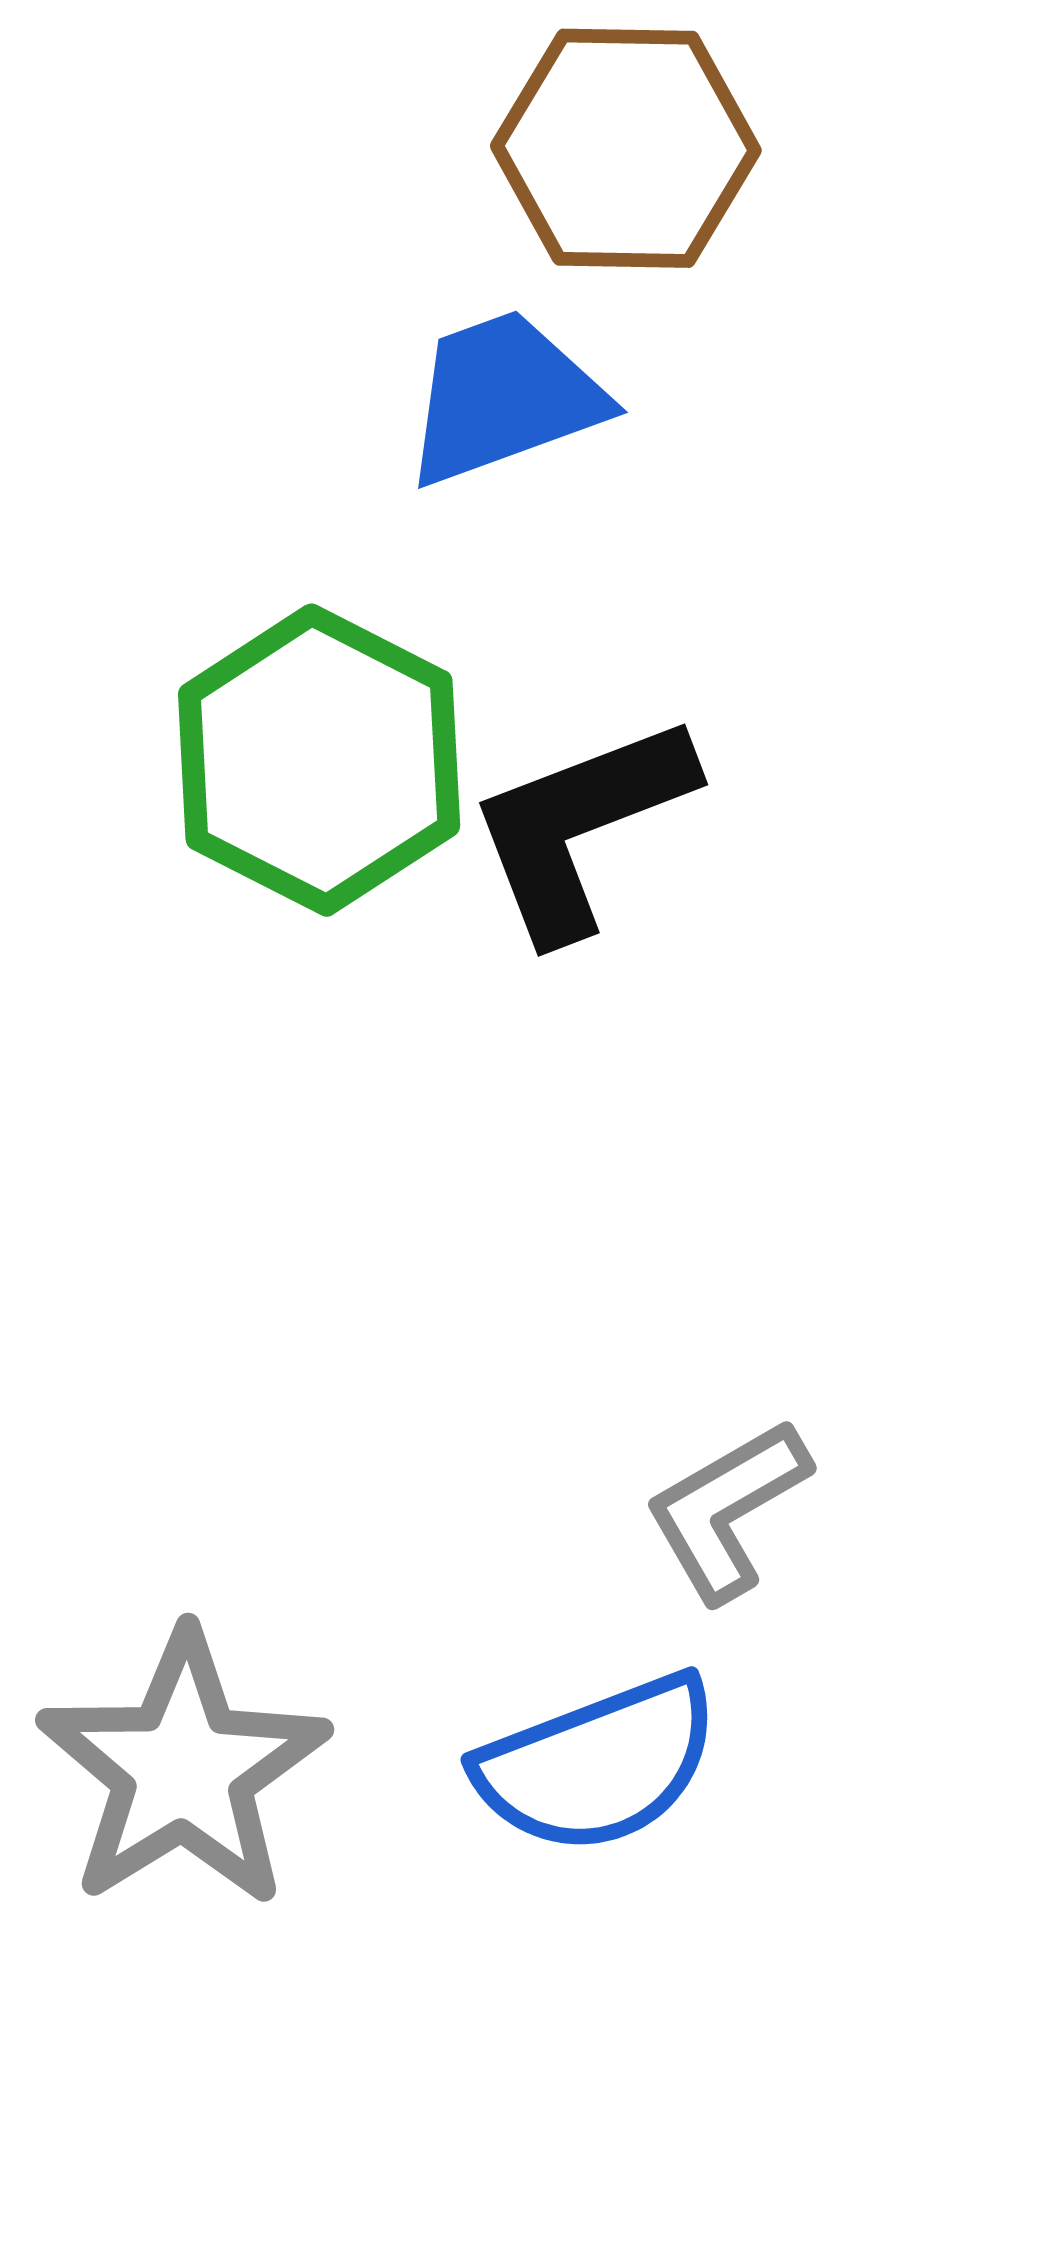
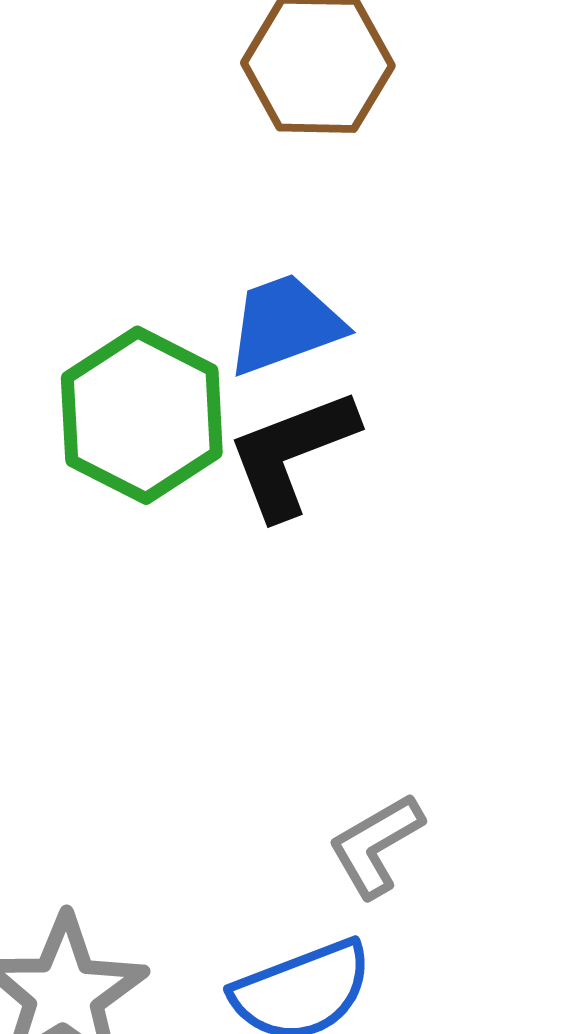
blue trapezoid: (504, 397) -> (285, 324), moved

